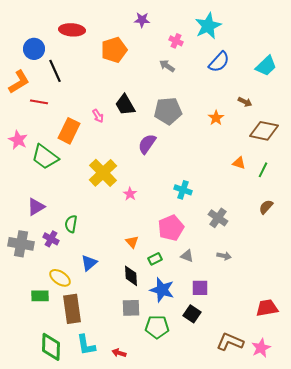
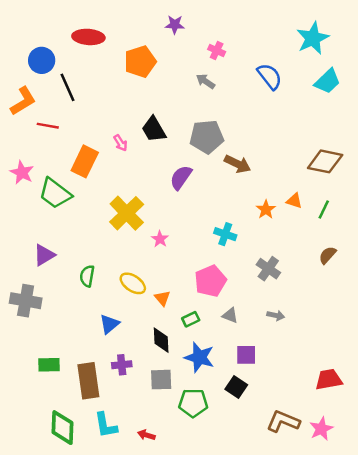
cyan star: (208, 26) -> (313, 38), moved
blue semicircle: (219, 62) -> (270, 76), turned -80
brown arrow: (245, 102) -> (238, 164), moved, size x1.5
orange star: (216, 118) -> (266, 209), moved
purple cross: (51, 239) -> (122, 365), moved, turned -35
yellow ellipse: (60, 278) -> (133, 283), moved

